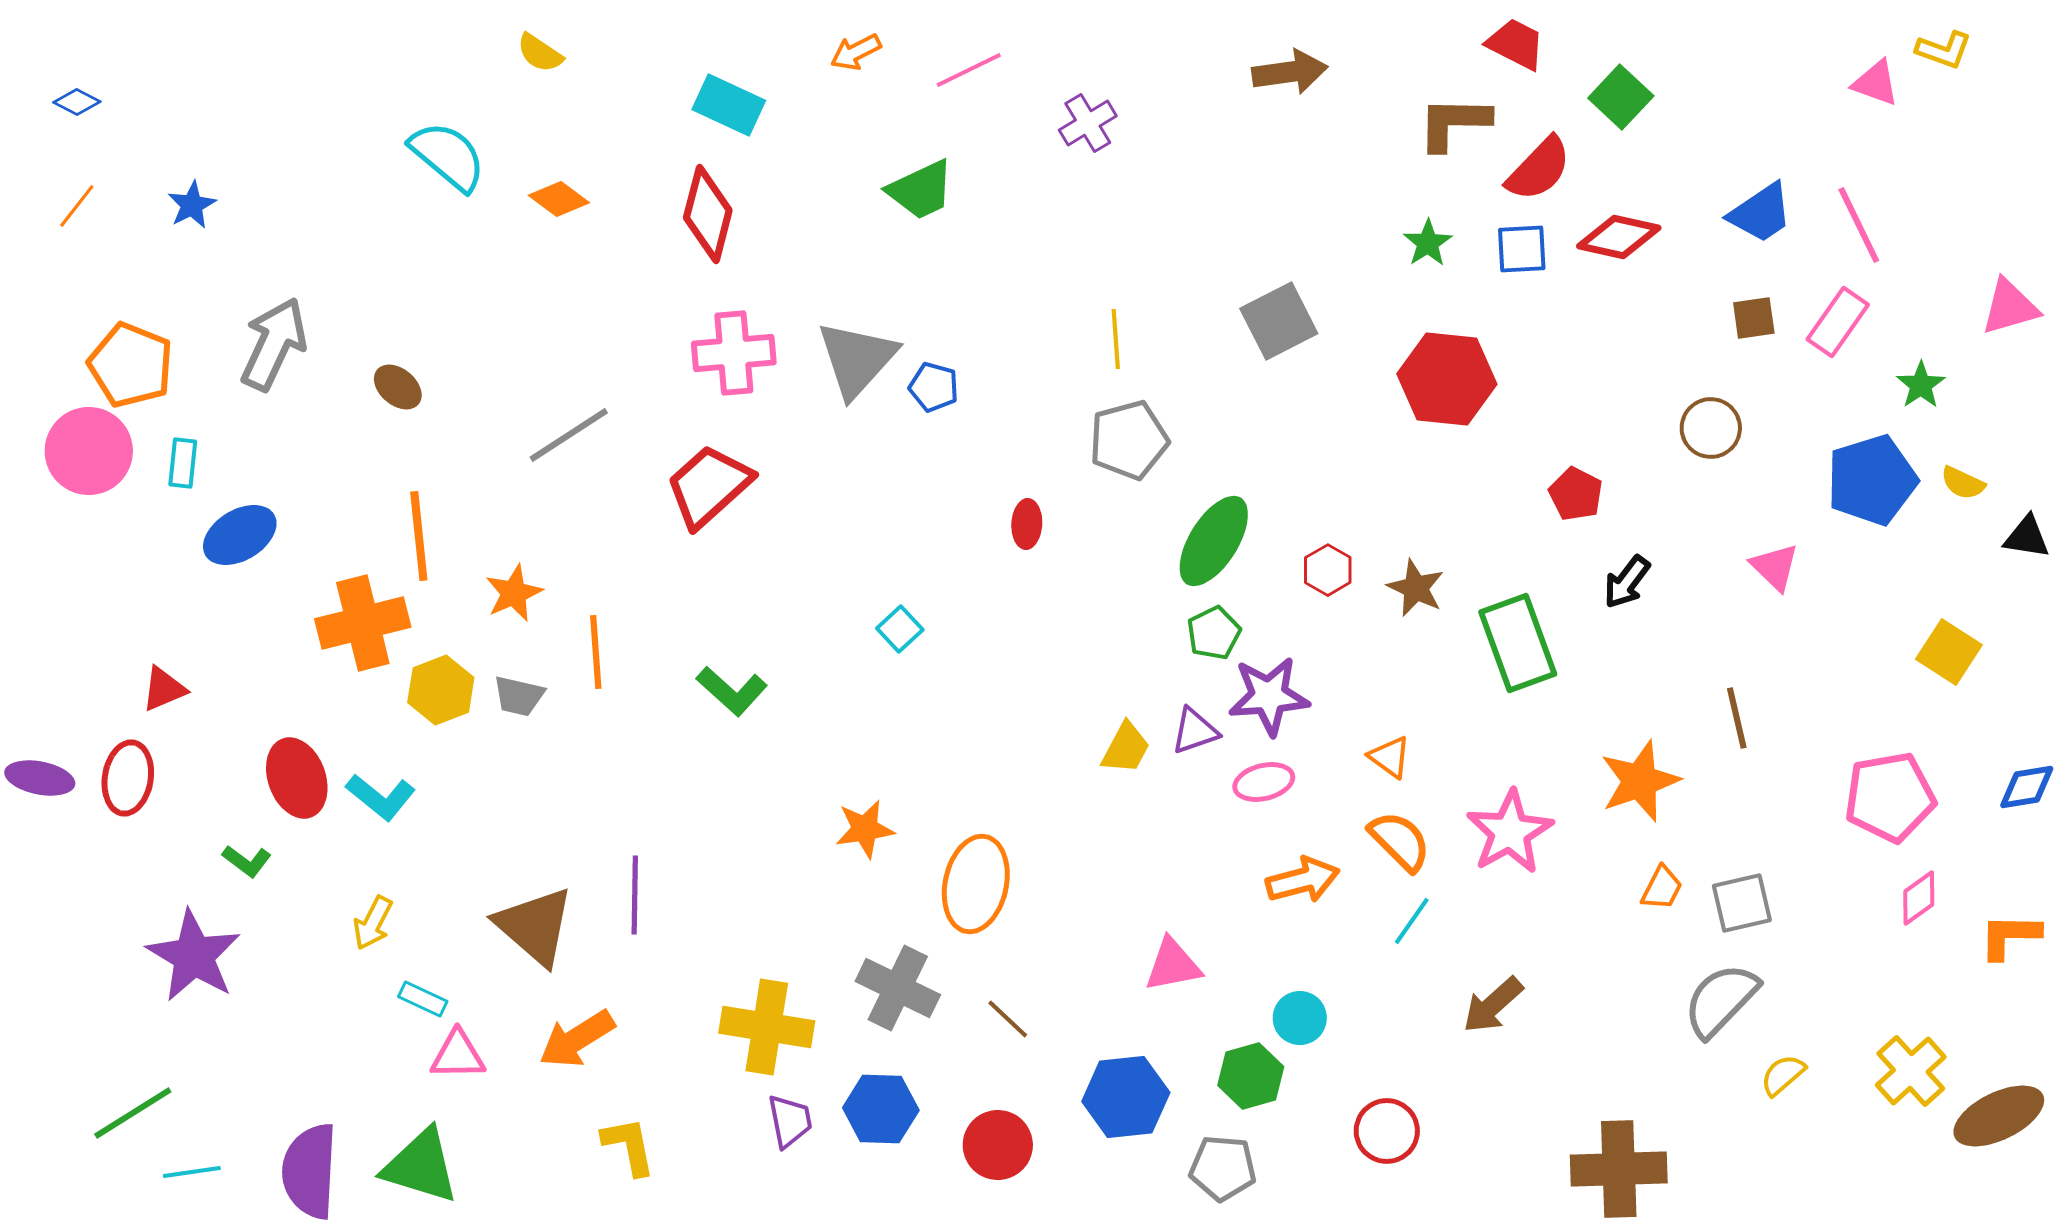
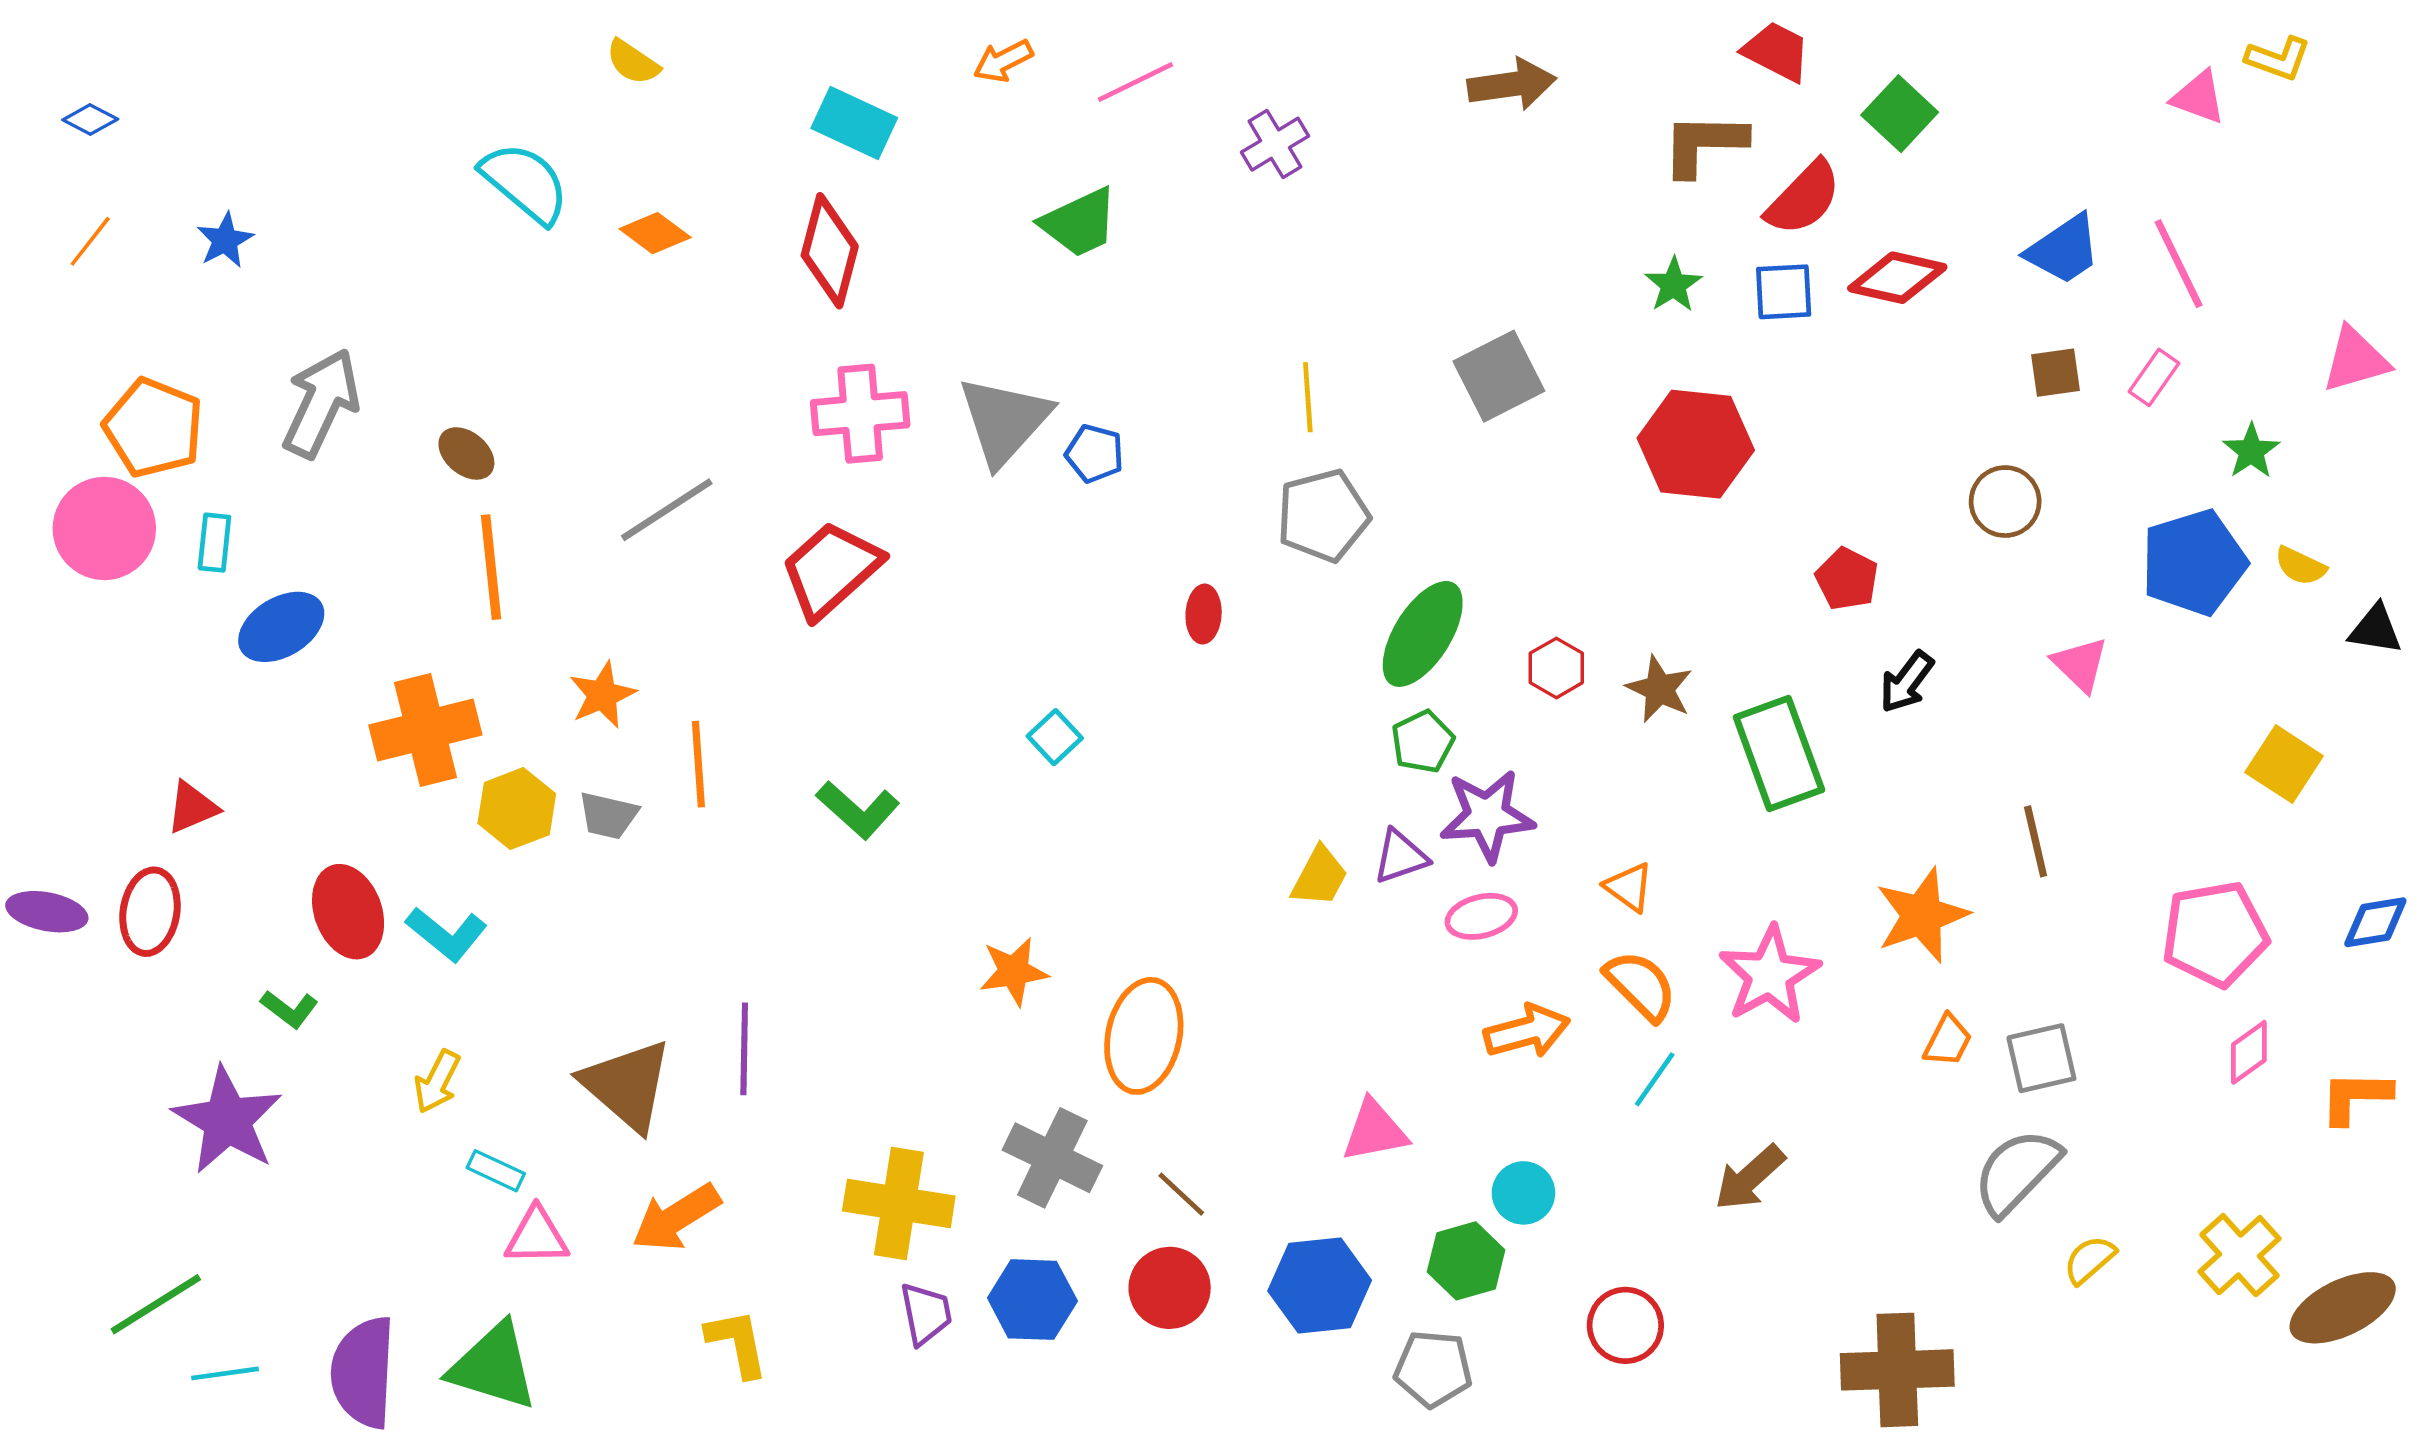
pink rectangle: (1838, 322) -> (2154, 377), size x0.7
orange line: (419, 536) -> (491, 567), moved
red circle: (998, 1145) -> (1170, 1288), moved

